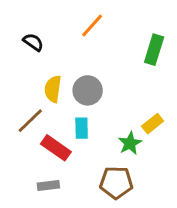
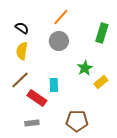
yellow semicircle: (53, 89) -> (22, 51), moved
gray circle: (88, 90) -> (59, 41), moved
green star: (130, 143) -> (85, 68), moved

